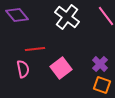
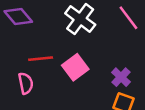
pink square: (61, 68) -> (75, 67), moved

